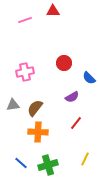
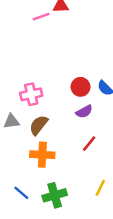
pink line: (25, 20) -> (41, 17), moved
red circle: (64, 63) -> (80, 87), moved
pink cross: (25, 72) -> (31, 94), moved

